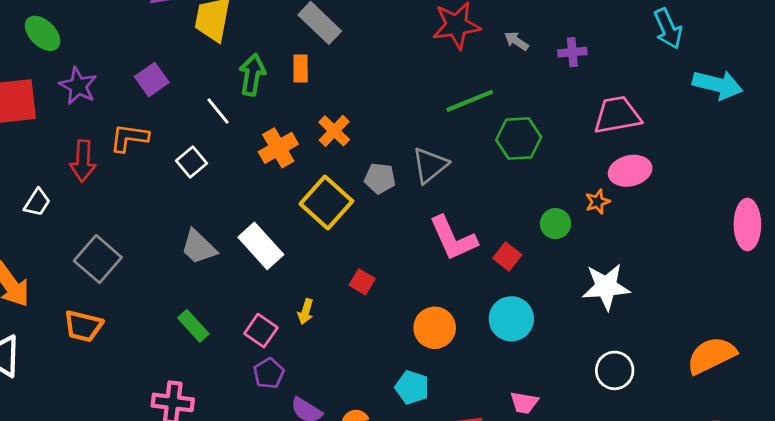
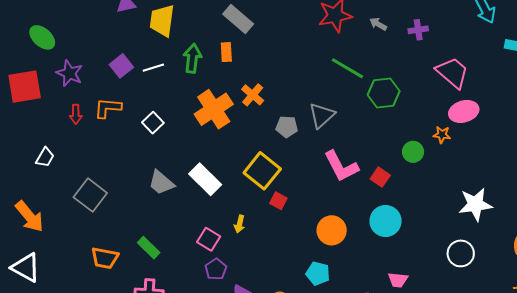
green line: (470, 101) -> (347, 68), turned 56
white line: (218, 111) -> (153, 68), moved, turned -65
pink trapezoid: (617, 115) -> (452, 73), turned 54
orange cross: (278, 148) -> (214, 109), size x1.4
red arrow: (83, 161) -> (76, 114), moved, size x0.7
yellow square: (326, 202) -> (262, 171), moved
orange star: (597, 202) -> (442, 135), turned 30
white star: (606, 287) -> (475, 204), moved
orange trapezoid: (83, 326) -> (105, 258), moved
green rectangle: (193, 326) -> (149, 248), moved

